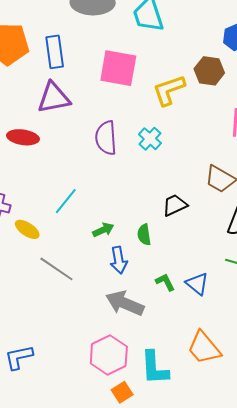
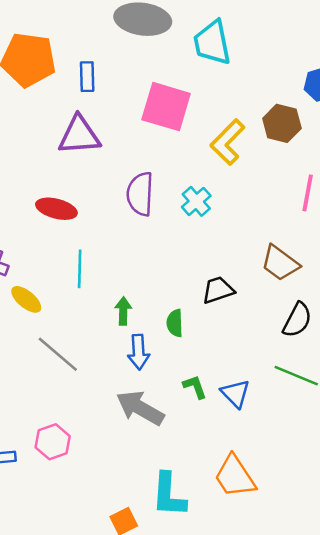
blue rectangle: (55, 52) -> (87, 77), size x0.7
yellow L-shape: (169, 90) -> (228, 142), turned -33
red ellipse: (23, 137) -> (56, 209), moved
cyan line: (66, 201) -> (80, 269), turned -44
green arrow: (103, 230) -> (123, 311), turned -70
pink hexagon: (109, 355) -> (53, 442), moved, size x0.7

